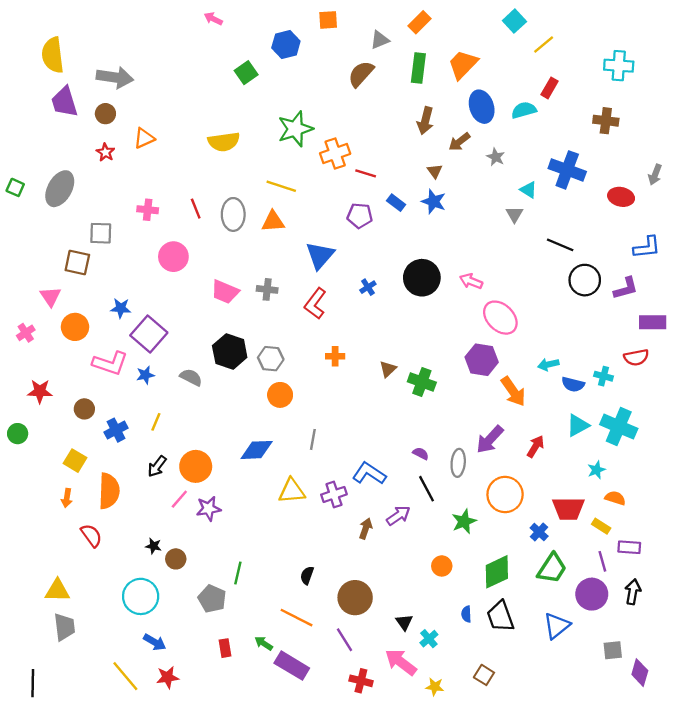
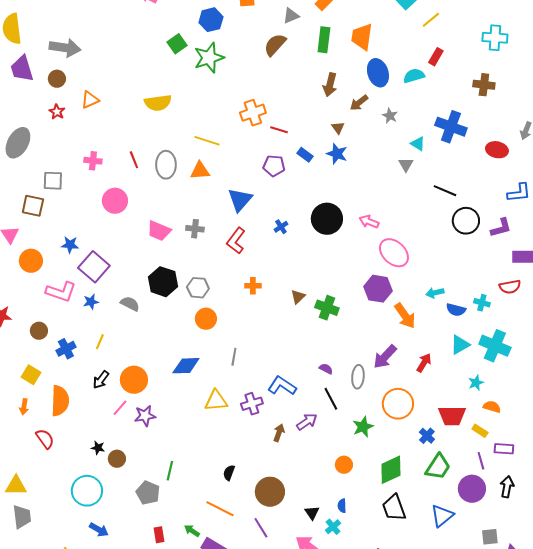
orange trapezoid: (463, 64) -> (362, 37), turned -36
green star: (295, 129) -> (209, 58), moved
blue semicircle: (466, 614) -> (342, 506), moved

